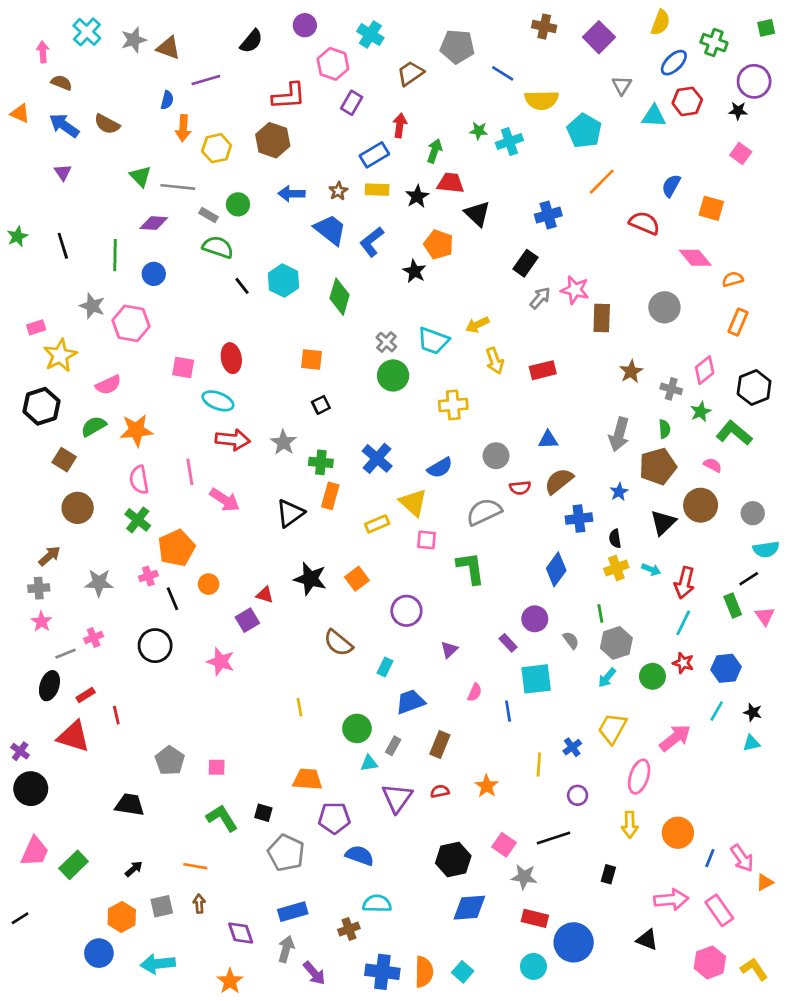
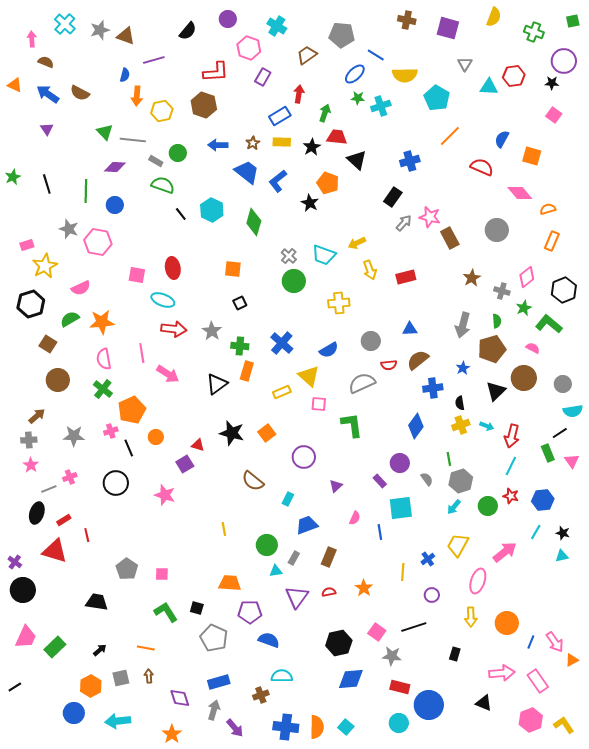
purple square: (599, 37) -> (448, 28), turned -30
blue ellipse: (674, 63) -> (355, 74), moved
brown rectangle: (602, 318) -> (450, 238), turned -30

